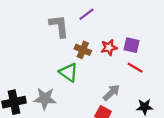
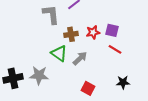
brown cross: (83, 50) -> (71, 34), turned -32
gray arrow: (111, 93) -> (80, 58), moved

